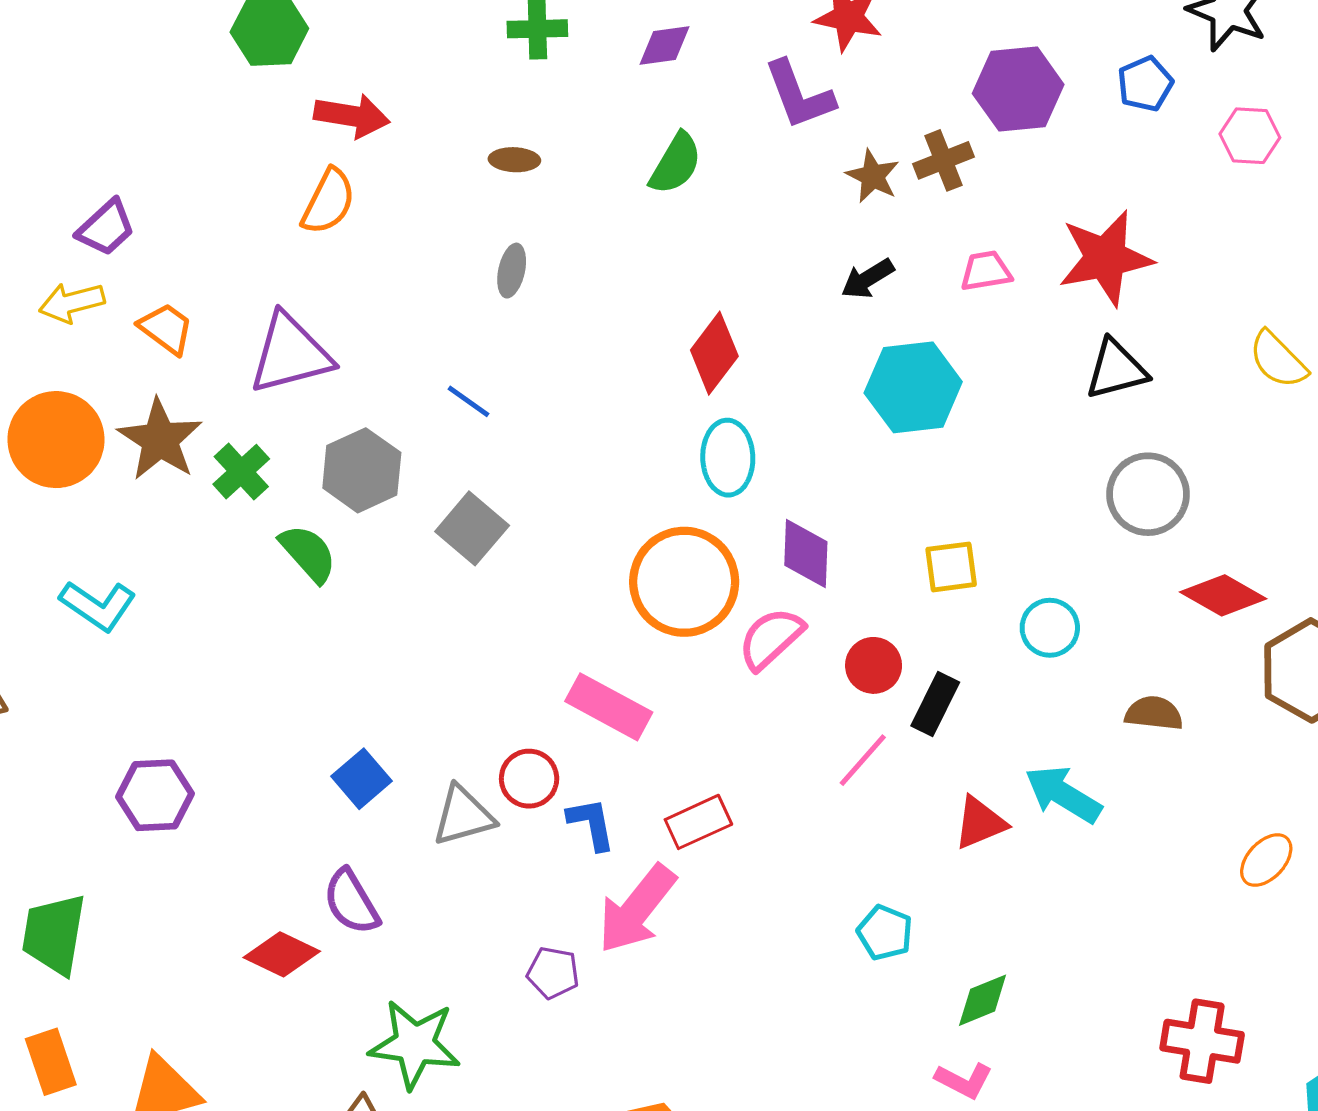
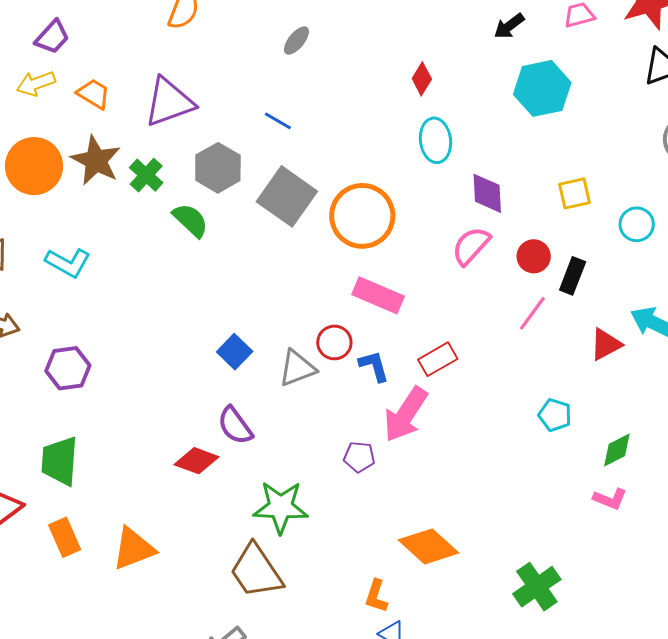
gray ellipse: (512, 271) -> (296, 41), turned 32
red diamond: (714, 353) -> (422, 79), size x0.7
gray square: (472, 528) -> (287, 196), size x1.4
orange circle: (684, 582) -> (362, 216), moved
purple hexagon: (155, 795) -> (68, 368), moved

